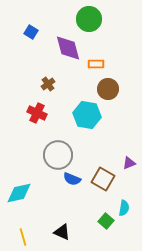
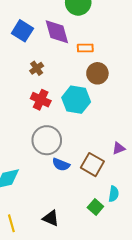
blue square: (31, 32) -> (22, 31), moved, size x1.5
red cross: (37, 113) -> (41, 100), moved

